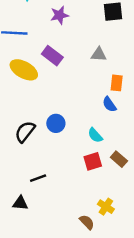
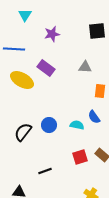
blue semicircle: (109, 104) -> (94, 117), moved
cyan semicircle: (95, 135) -> (77, 125), moved, turned 144
black line: (38, 178) -> (45, 171), moved

